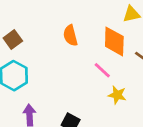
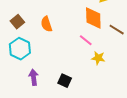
orange semicircle: (70, 35) -> (46, 24), moved

